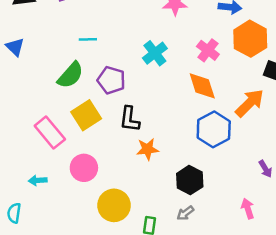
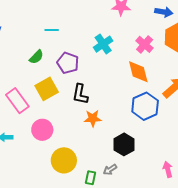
green semicircle: (70, 75) -> (36, 57), size x0.7
gray arrow: (185, 213) -> (110, 170), moved

